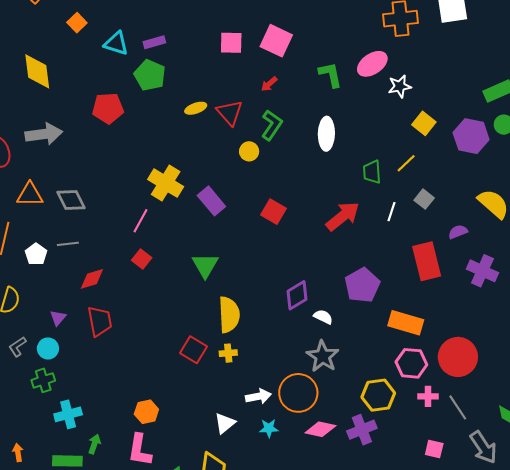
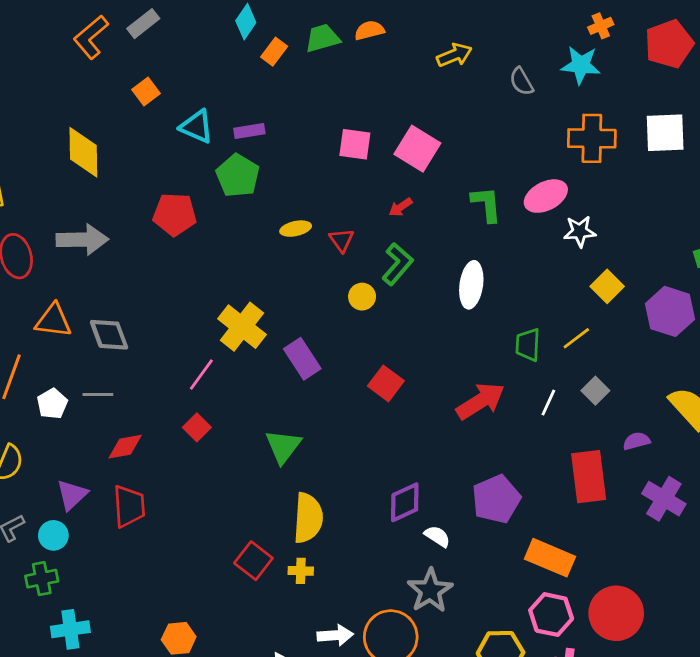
red triangle: (230, 113) -> (342, 240), size x0.7
purple triangle: (58, 318) -> (72, 495), size x1.4

